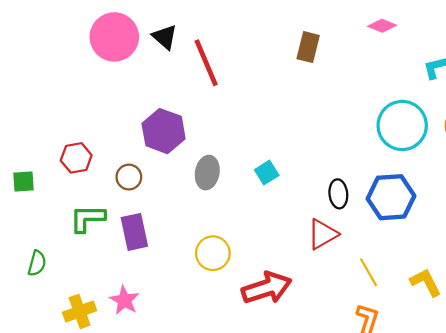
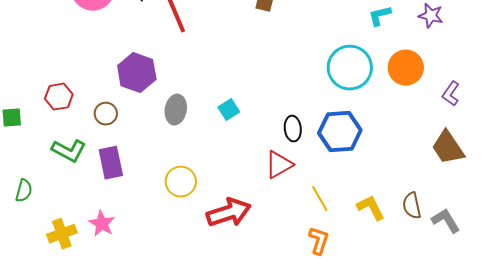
green L-shape: (87, 218) -> (69, 151), turned -152

